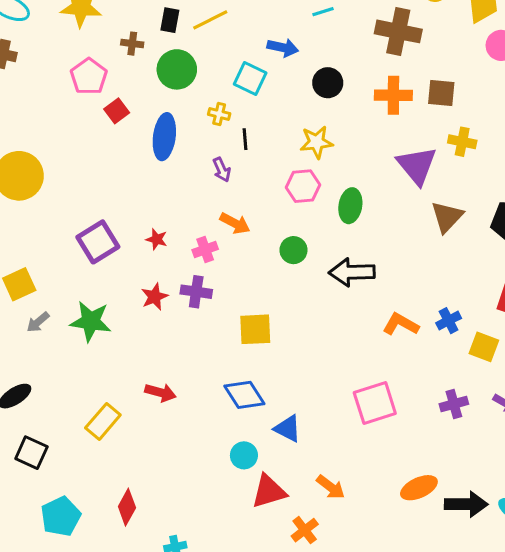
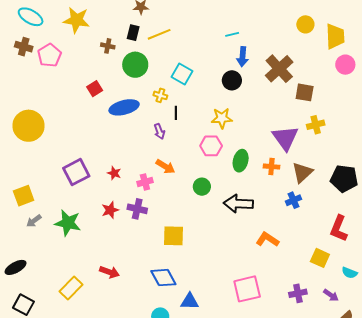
brown cross: (398, 31) -> (279, 69), moved, turned 32
blue arrow: (283, 48) -> (243, 57), moved, turned 78
pink pentagon: (89, 77) -> (49, 55), moved
orange cross: (393, 95) -> (271, 167), moved, size x0.7
blue ellipse: (164, 137) -> (124, 107), turned 64
yellow cross: (462, 142) -> (316, 125), turned -30
blue cross: (449, 321) -> (294, 200), moved
blue triangle: (288, 429) -> (190, 301), turned -30

